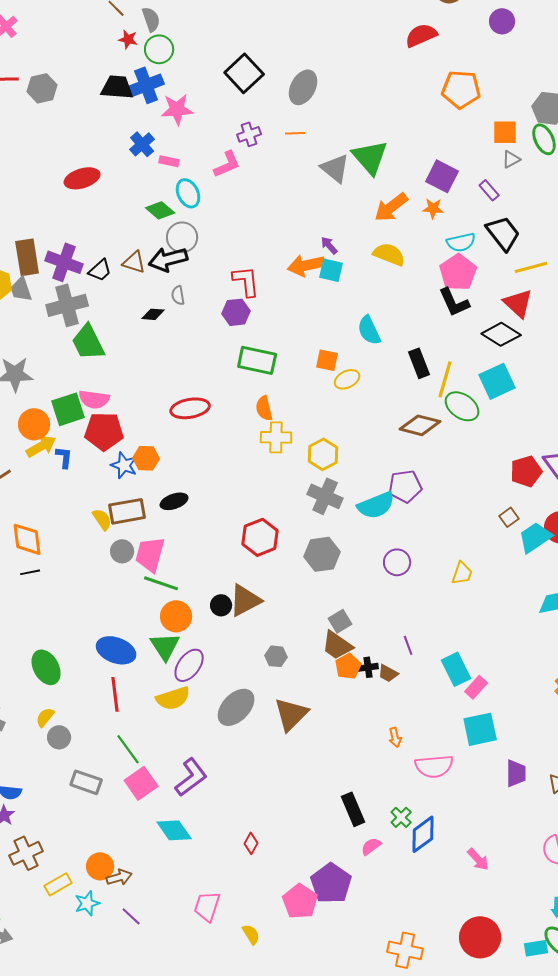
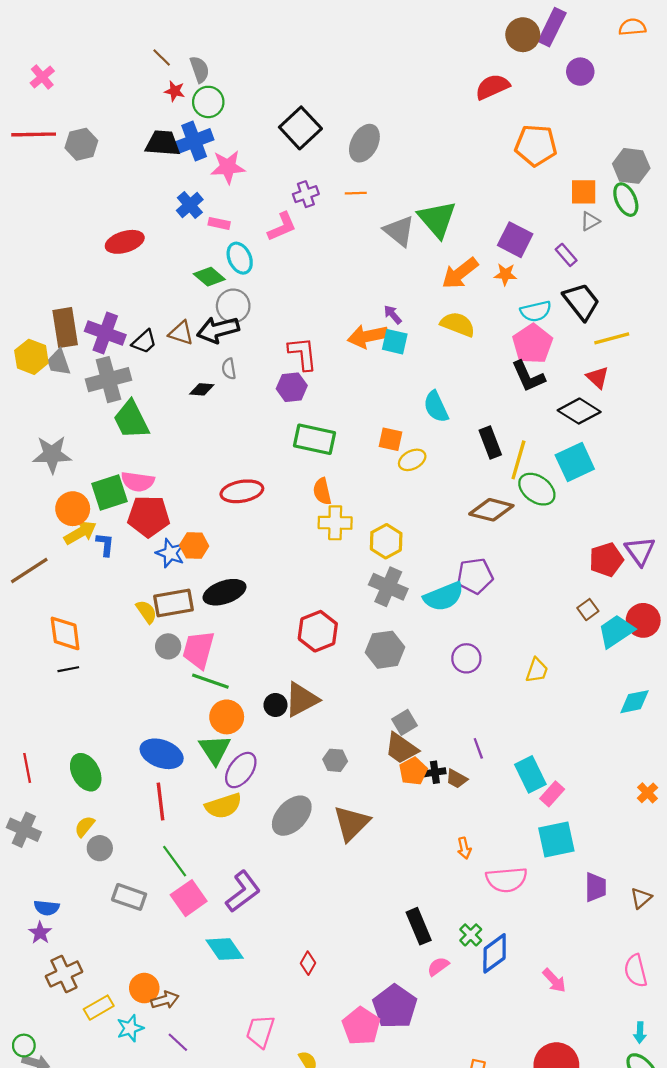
red triangle: (518, 303) -> (598, 377), size x0.7
black ellipse: (174, 501) -> (225, 592), size x1.4

